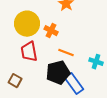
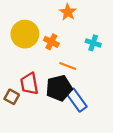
red trapezoid: (29, 52) -> (29, 84), moved
cyan cross: (96, 62) -> (93, 43), moved

